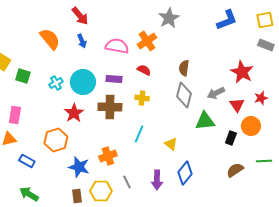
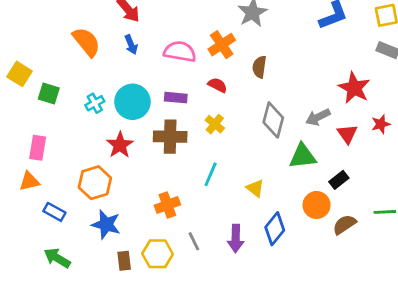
brown semicircle: (184, 68) -> (259, 67), moved
yellow cross: (142, 98) -> (215, 124), turned 32
orange circle: (251, 126) -> (317, 205), moved
black rectangle: (231, 138) -> (339, 180), turned 32
blue star: (79, 167) -> (106, 225), moved

